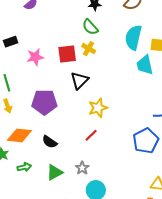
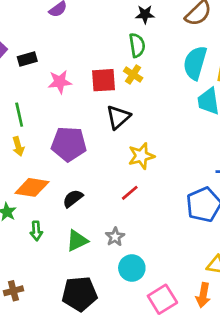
green semicircle: (90, 27) -> (137, 45), turned -150
black semicircle: (50, 142) -> (73, 198), turned 105
green arrow: (24, 167) -> (36, 231), turned 96

